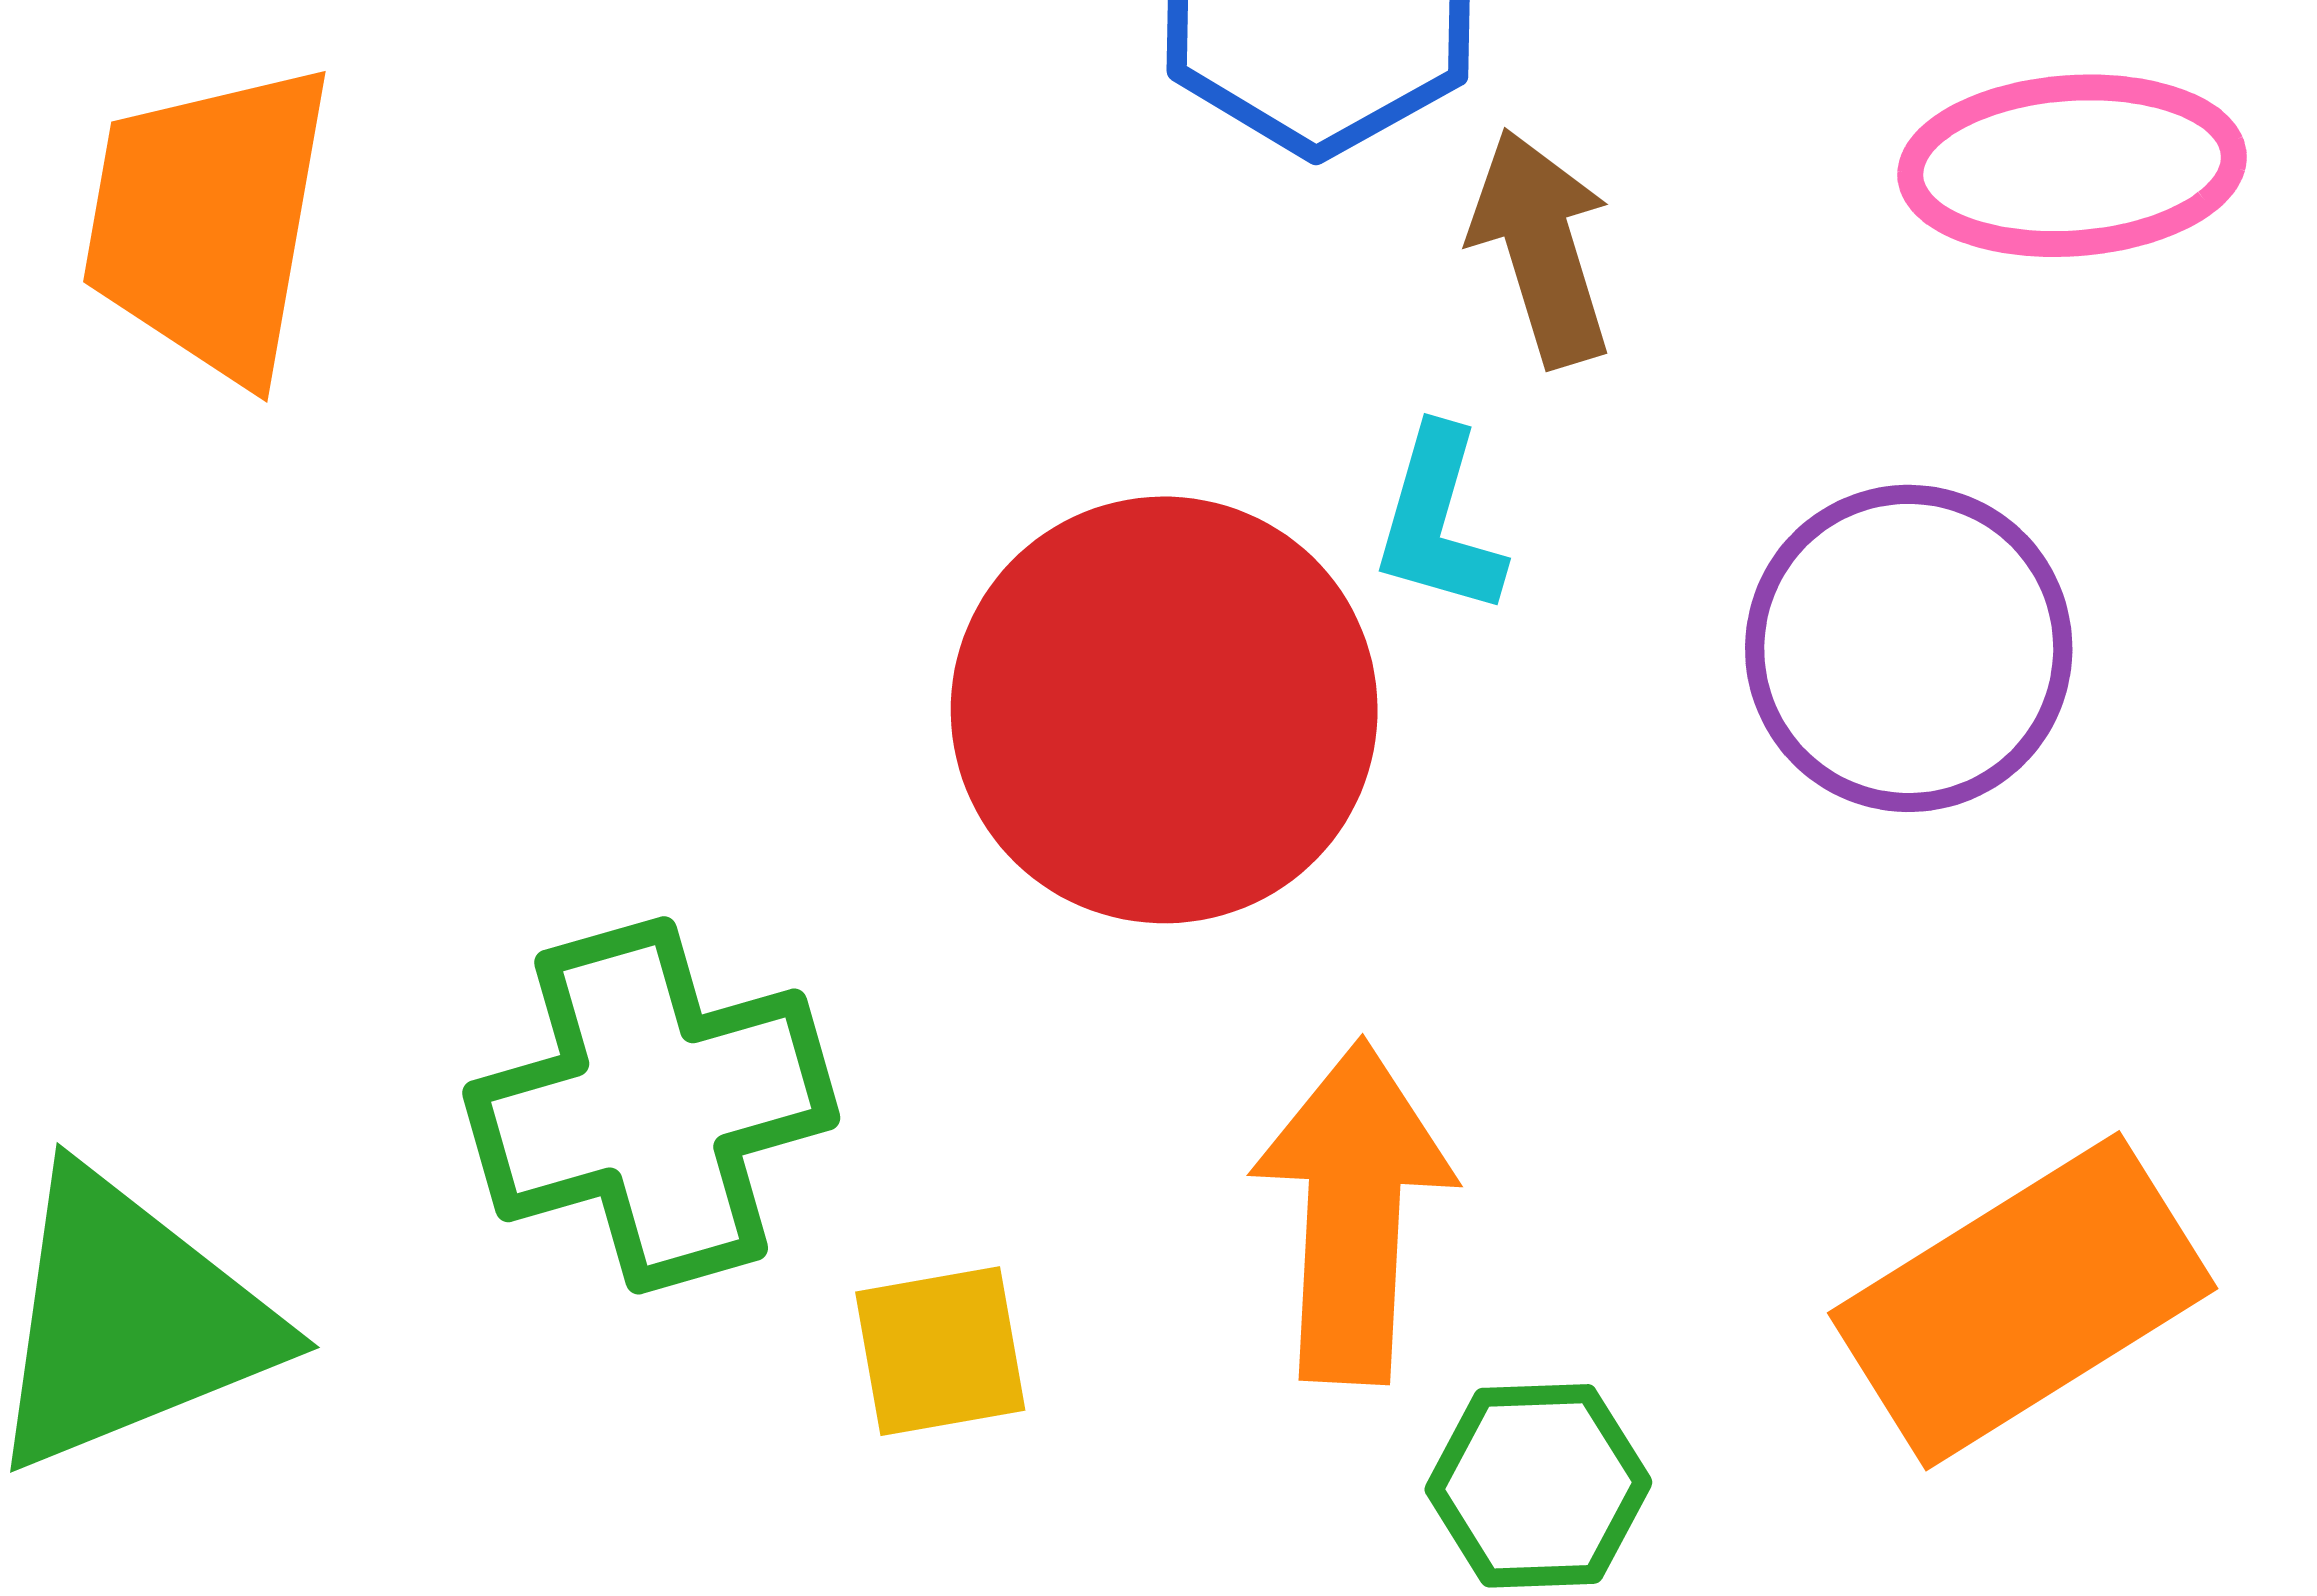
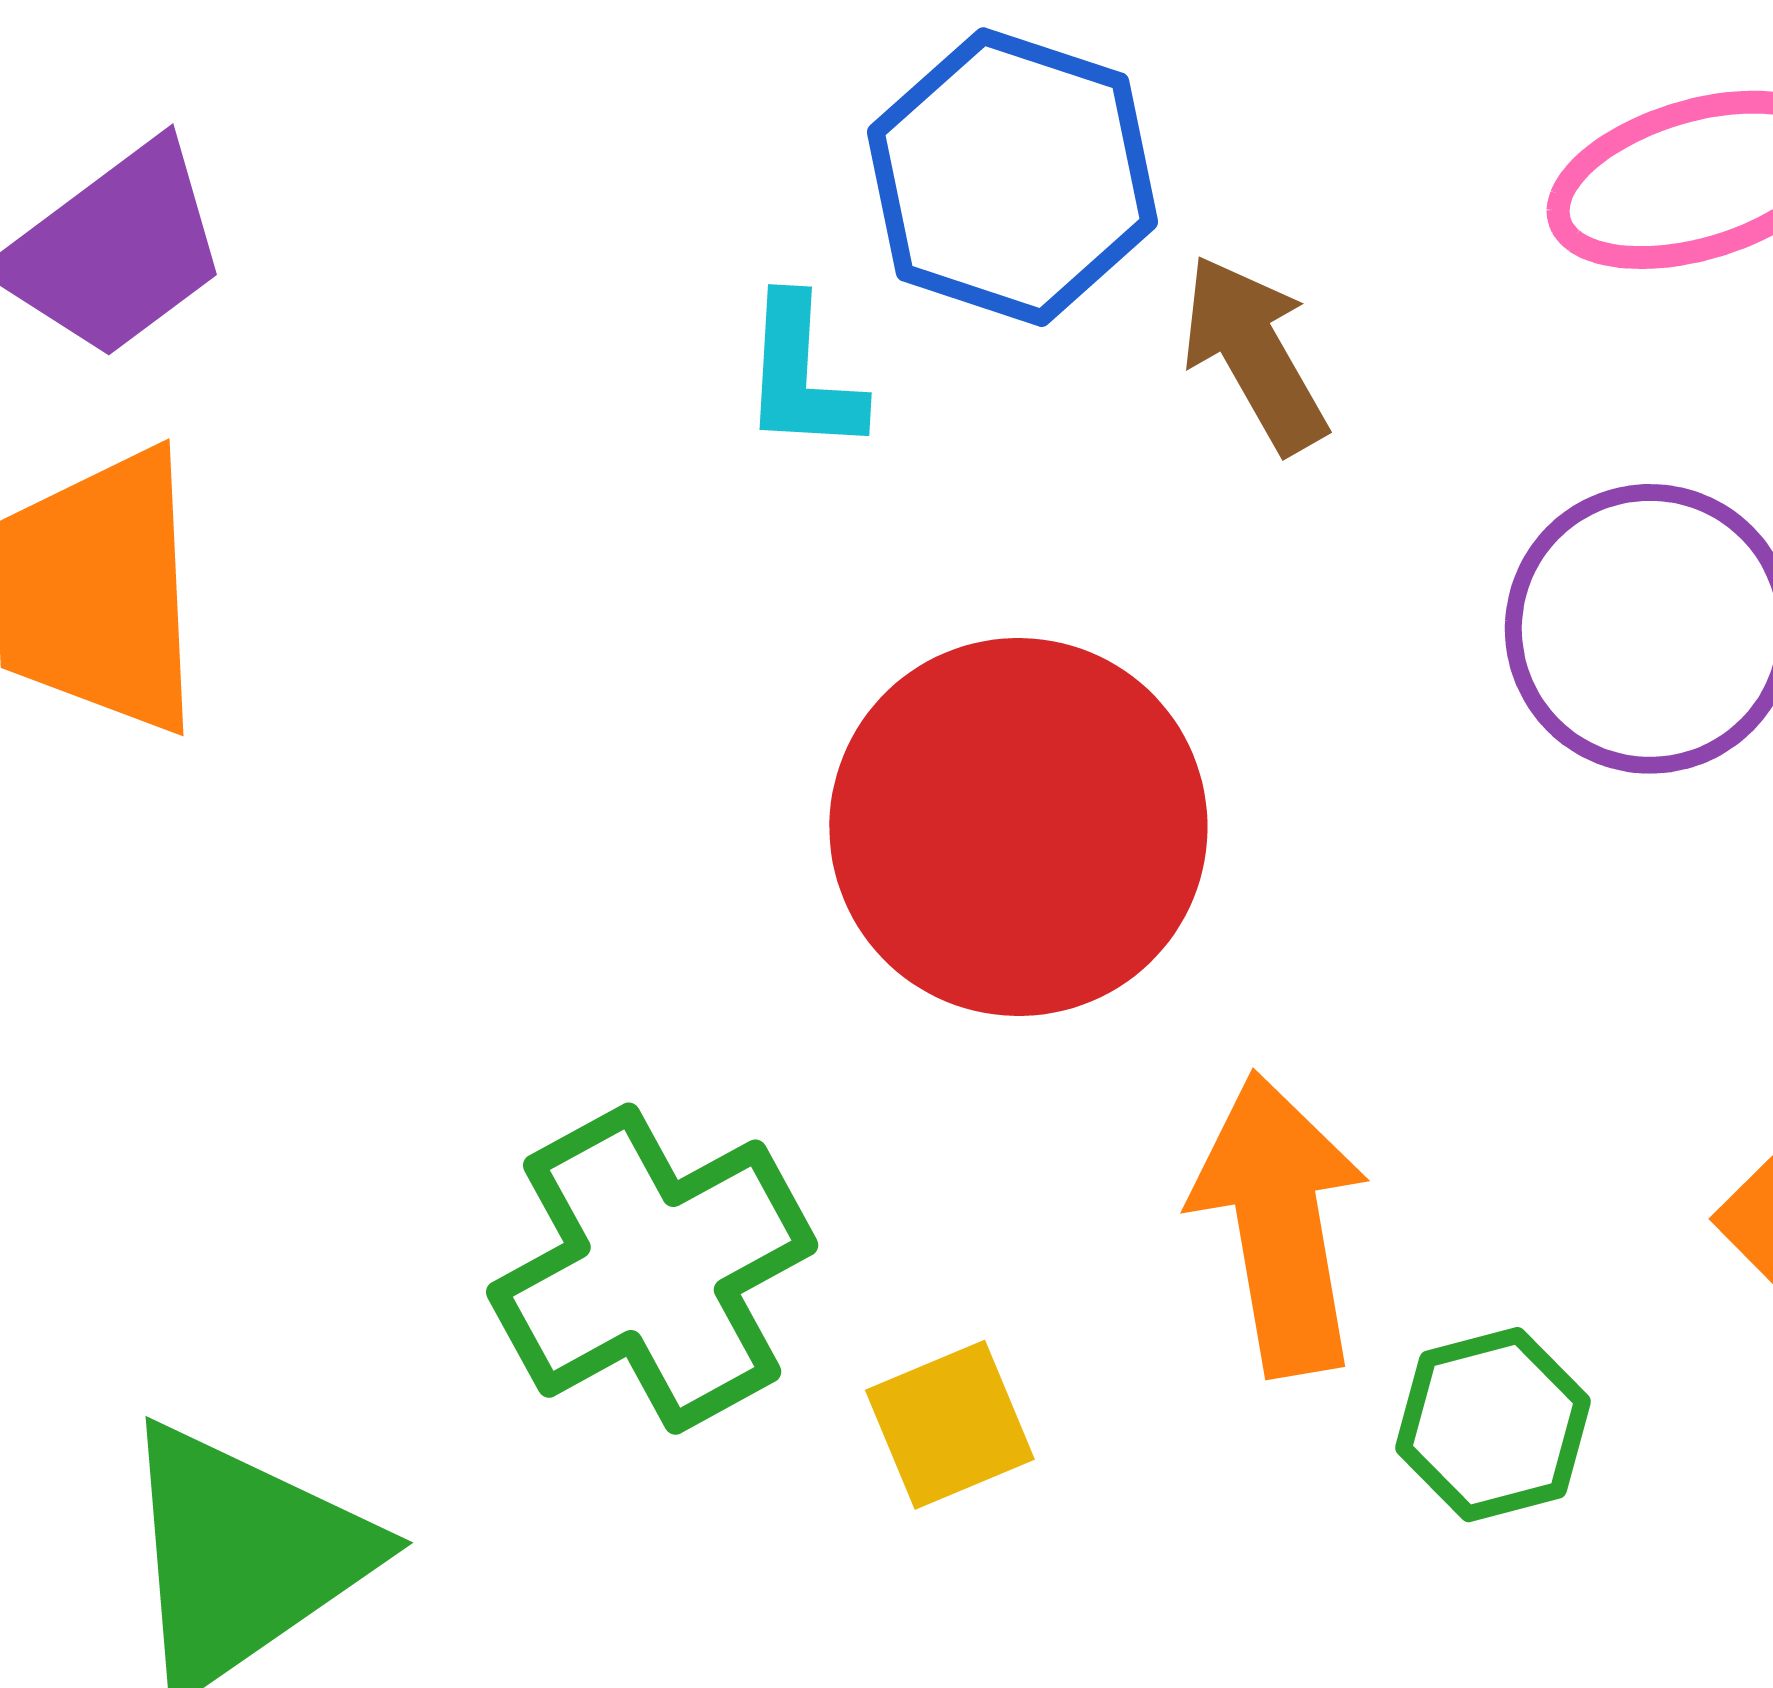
cyan L-shape: (1439, 521) -> (802, 375), moved

